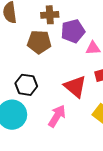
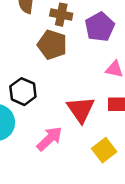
brown cross: (50, 15) -> (61, 15), moved
purple pentagon: (73, 31) -> (100, 27), moved, turned -30

